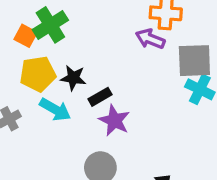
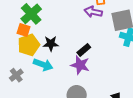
orange square: (26, 36) -> (23, 30), moved
black rectangle: (100, 97) -> (84, 50), moved

